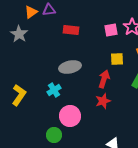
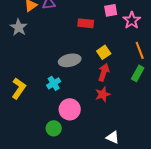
red rectangle: (71, 30) -> (86, 23), moved
pink square: (111, 30) -> (111, 10), moved
yellow square: (117, 59) -> (104, 52), moved, turned -32

